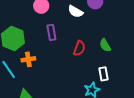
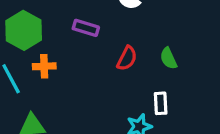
purple rectangle: (51, 32) -> (86, 28), turned -70

